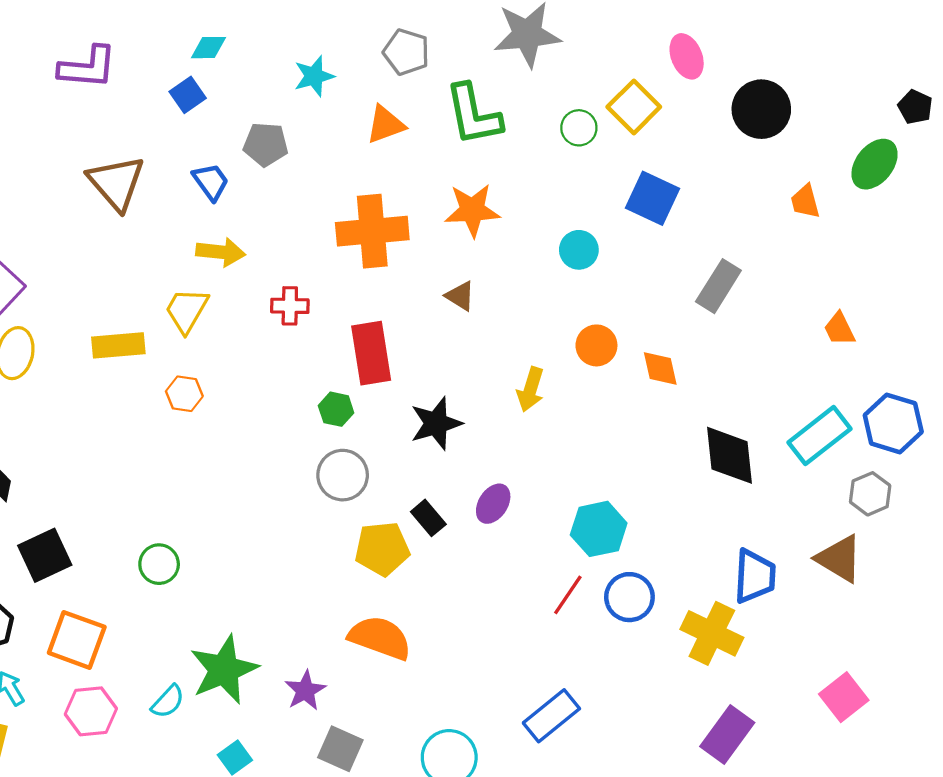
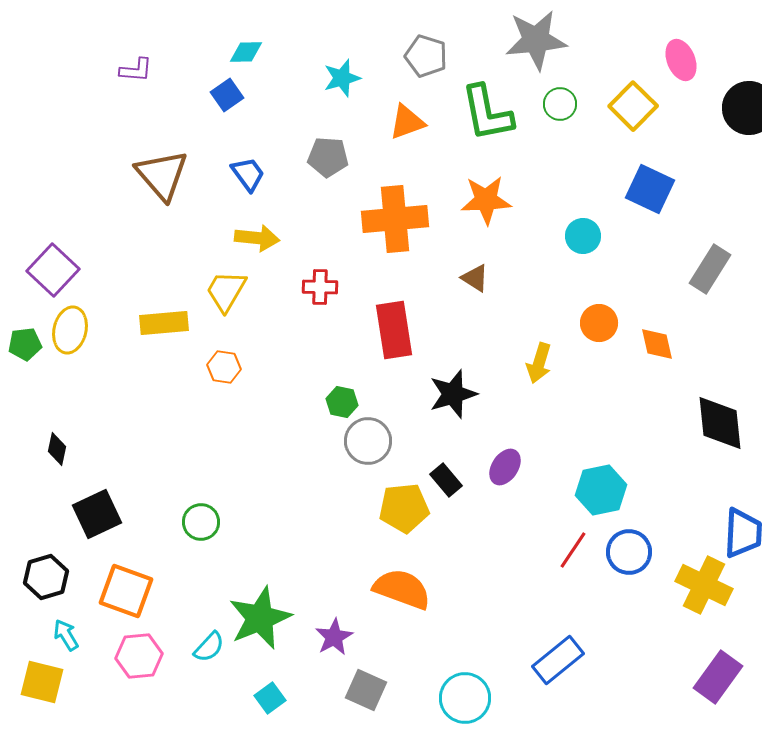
purple L-shape: (88, 67) -> (136, 70), size x0.6
green circle: (579, 128) -> (560, 104), moved
gray pentagon: (266, 144) -> (328, 157), moved
green hexagon: (336, 409) -> (342, 402), moved

